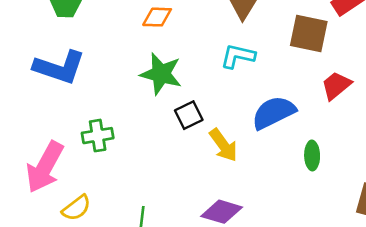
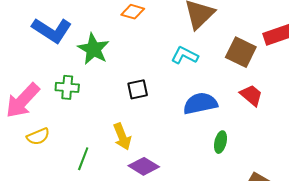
green star: (161, 74) -> (93, 49), moved
red trapezoid: (336, 85) -> (251, 95), turned 65
yellow arrow: (223, 145) -> (122, 137), moved

